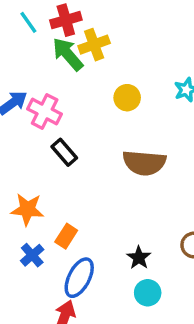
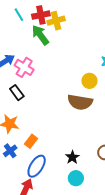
yellow cross: (94, 45) -> (56, 21), moved
yellow circle: (127, 98) -> (89, 81), moved
black rectangle: (64, 152) -> (17, 93), moved

